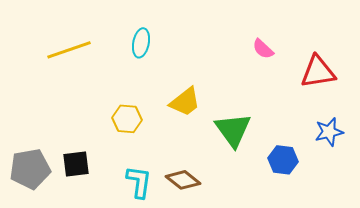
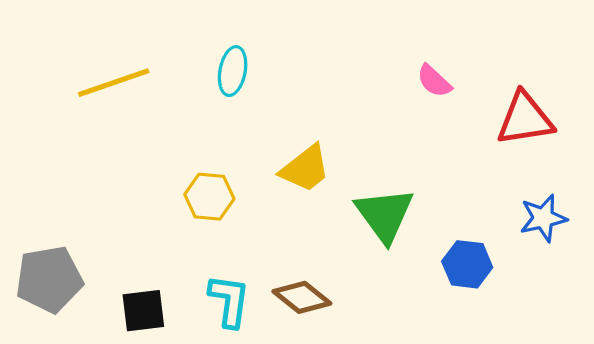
black square: (76, 164) -> (143, 311), moved

